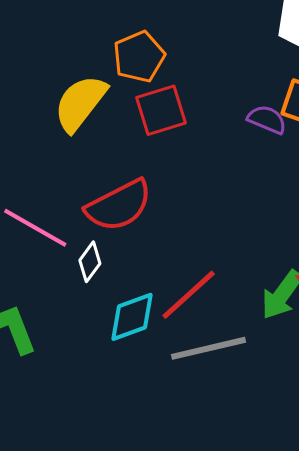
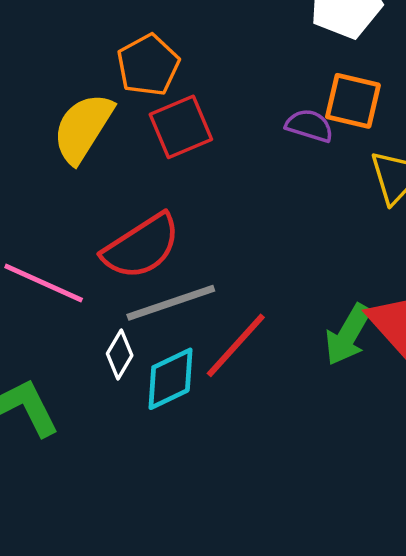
white diamond: (90, 262) -> (120, 354), moved
gray line: (209, 348) -> (171, 303), moved

